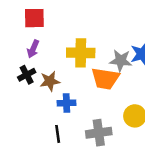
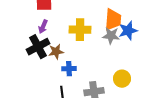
black cross: (27, 75) -> (38, 47), size x1.6
orange trapezoid: (105, 79) -> (113, 20), moved, turned -95

